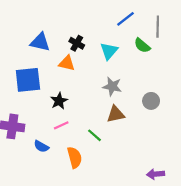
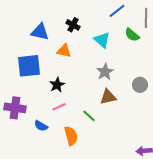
black cross: (77, 43) -> (73, 25), moved
cyan triangle: (109, 51) -> (102, 40), turned -30
gray star: (112, 86) -> (105, 72), turned 30

